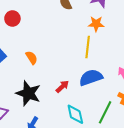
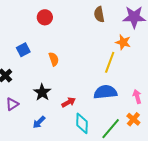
red arrow: (62, 86) -> (69, 102), moved
black star: (28, 93) -> (42, 92), size x0.7

